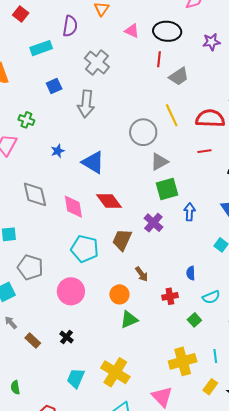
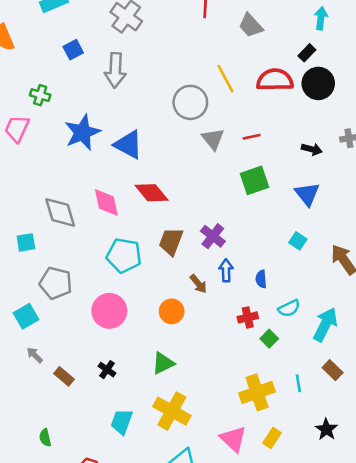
gray trapezoid: (179, 76) -> (251, 25), moved, turned 85
blue star: (58, 151) -> (82, 132), size x2.0
red line: (204, 151) -> (252, 137), moved
gray triangle: (159, 162) -> (213, 139), turned -36
green square: (167, 189) -> (255, 180), moved
gray diamond: (35, 194) -> (60, 212), moved
blue arrow: (190, 212) -> (226, 270), moved
purple cross: (153, 223) -> (213, 236), moved
red cross: (170, 296) -> (248, 317), moved
green triangle: (129, 320) -> (163, 363), moved
yellow rectangle: (210, 387) -> (272, 438), moved

